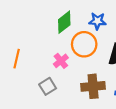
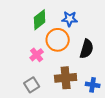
gray square: (48, 86) -> (32, 85), moved

